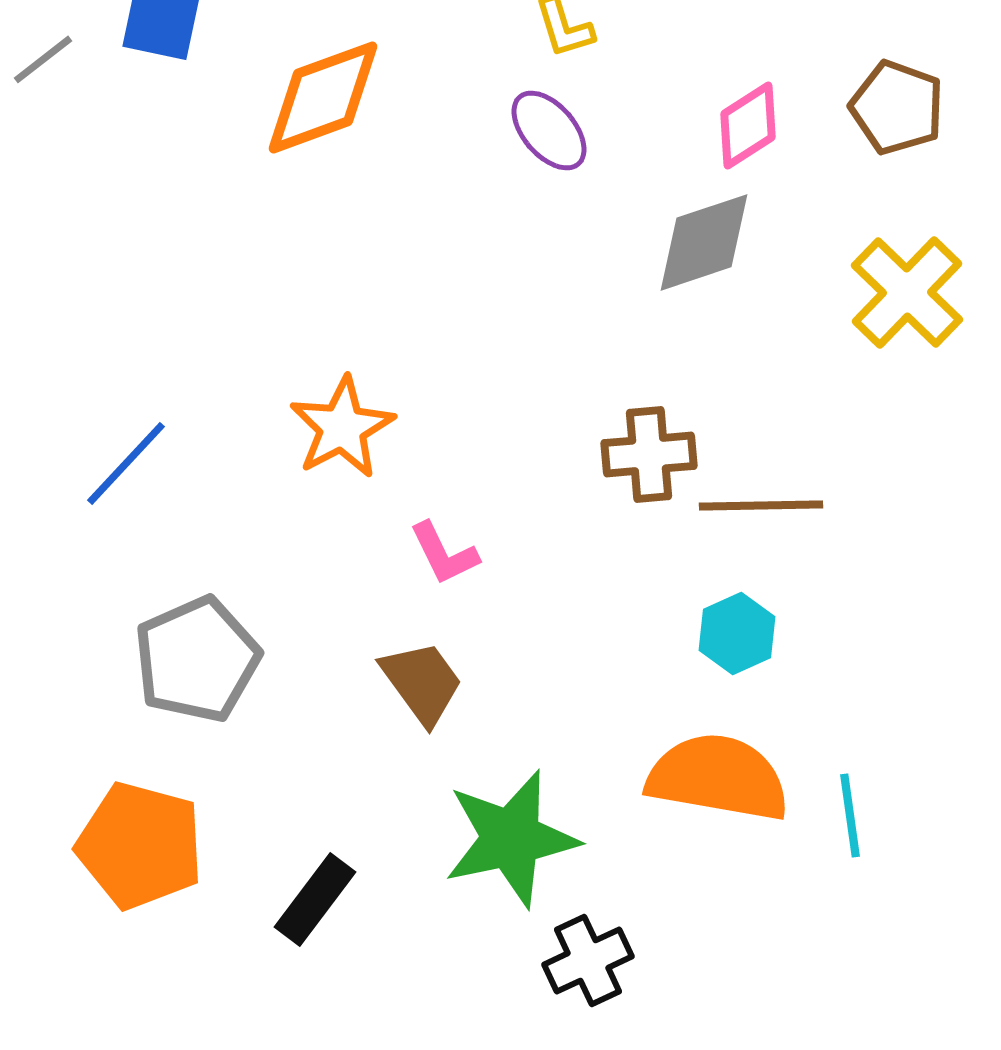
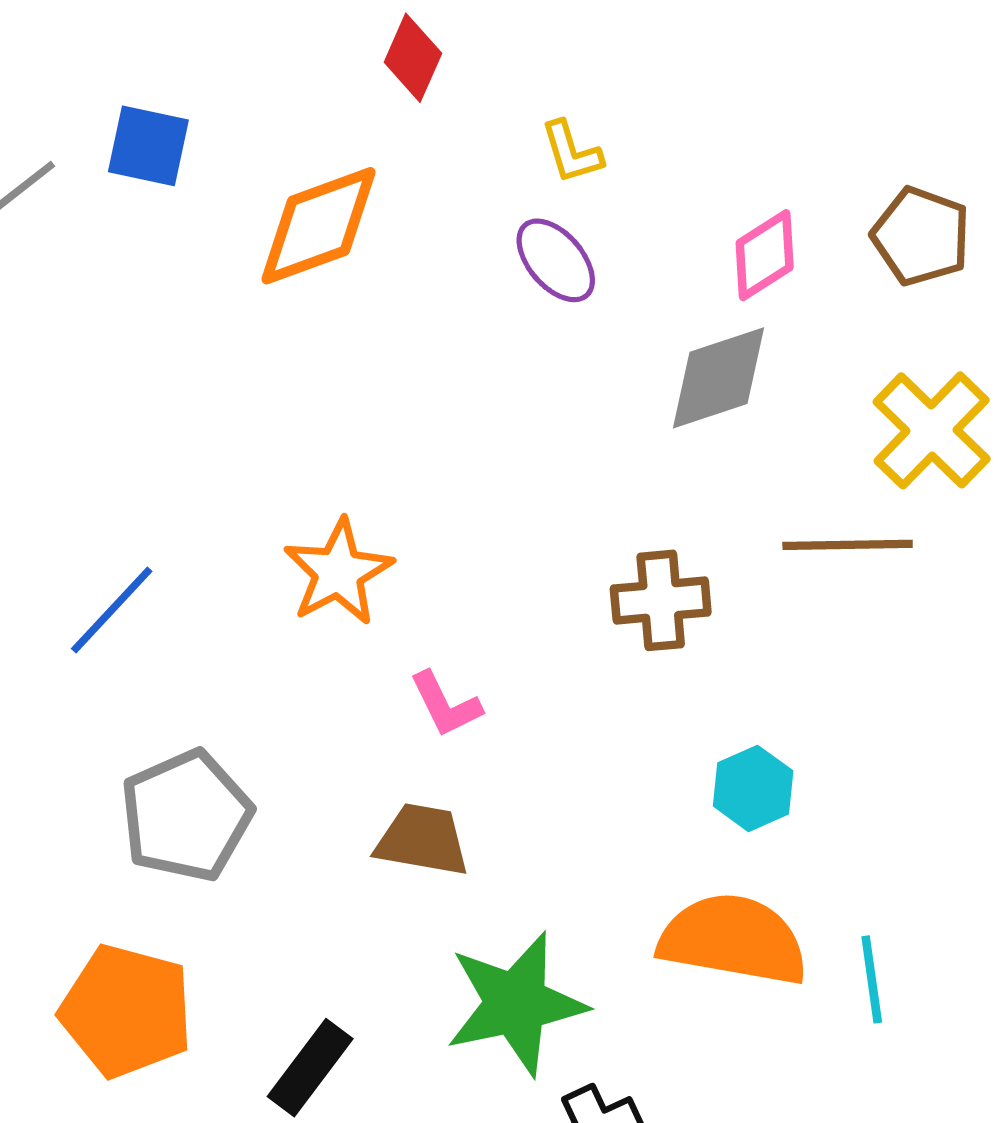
brown line: (761, 505) -> (848, 545), moved
brown trapezoid: (422, 682) -> (422, 840), turned -44

